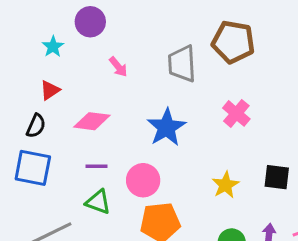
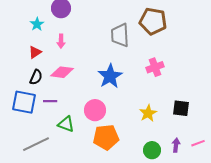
pink arrow: (118, 67) -> (61, 41), moved, turned 40
pink cross: (236, 113) -> (155, 67), turned 30
black semicircle: (36, 126) -> (36, 77), moved
purple line: (96, 166) -> (50, 101), moved

